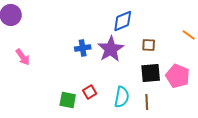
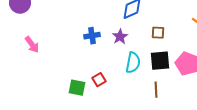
purple star: (111, 49) -> (120, 37), size x0.6
cyan semicircle: (122, 97) -> (133, 63), moved

